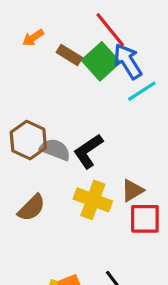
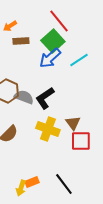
brown rectangle: (69, 55) -> (21, 41), moved, turned -35
blue arrow: (128, 61) -> (50, 58), moved, turned -100
brown triangle: (132, 190) -> (73, 123), turned -35

